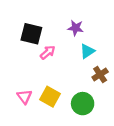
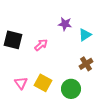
black square: (31, 34) -> (13, 40), moved
cyan triangle: (87, 51) -> (85, 35), moved

